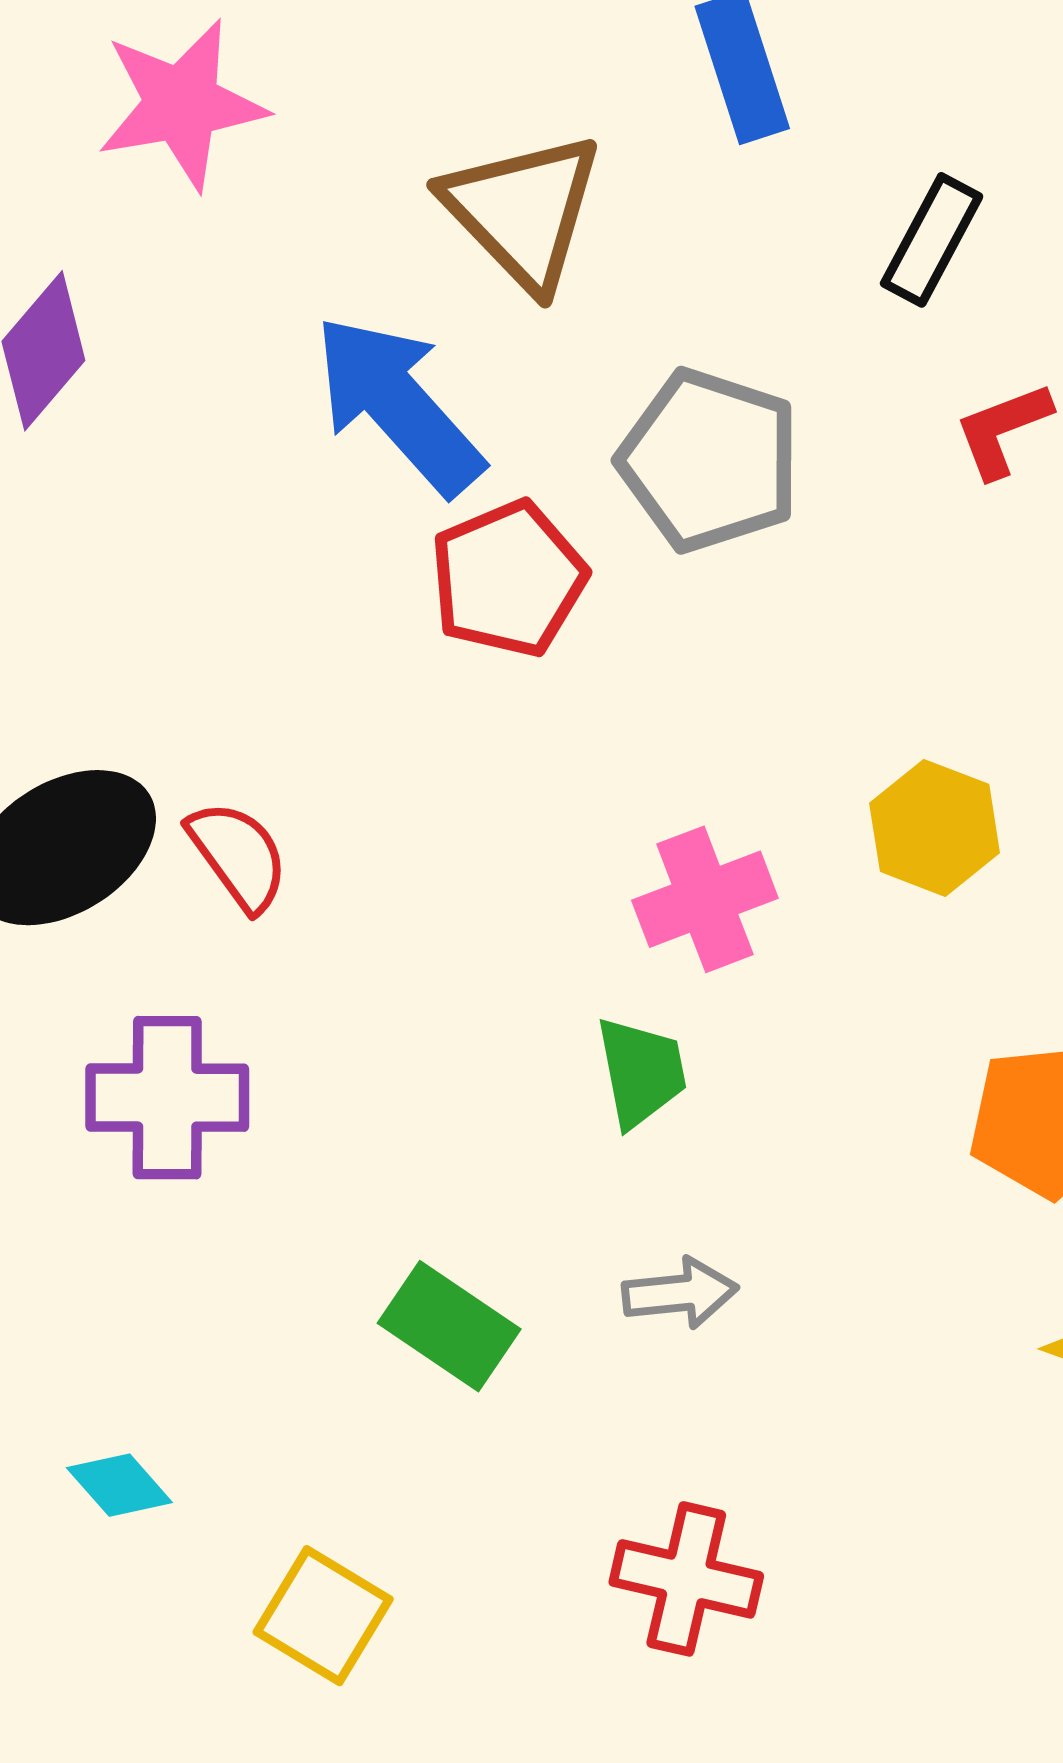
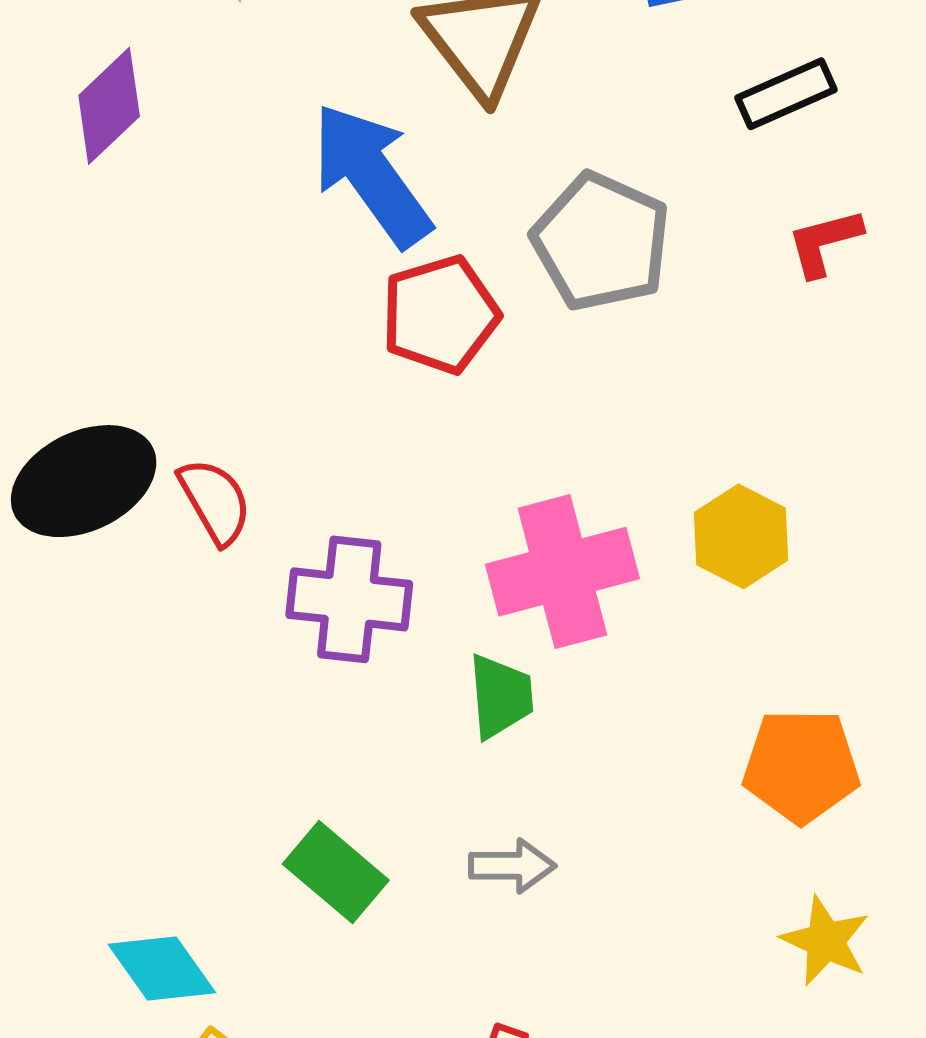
black rectangle: (932, 240) -> (786, 94), turned 32
pink cross: (705, 899) -> (562, 572), size x1.4
purple cross: (167, 1098) -> (349, 599), moved
cyan diamond: (119, 1485) -> (162, 968), moved, size x1.4

